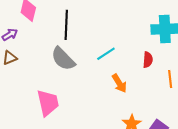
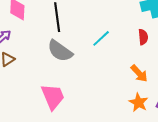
orange arrow: (119, 83) -> (139, 73), moved

